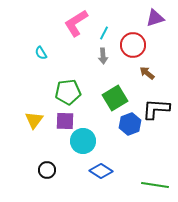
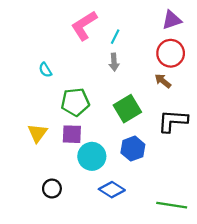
red circle: (133, 45) -> (171, 53), moved
cyan semicircle: (41, 53) -> (45, 70), moved
blue hexagon: (130, 124) -> (133, 149), moved

